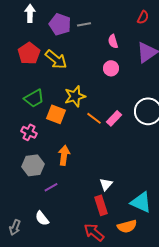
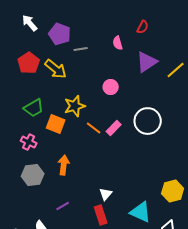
white arrow: (30, 13) -> (30, 23), turned -42
gray line: (84, 24) -> (81, 49), moved
pink semicircle: (113, 41) -> (118, 43), moved
pink circle: (111, 68) -> (111, 87), moved
purple line: (51, 187) -> (63, 206), moved

